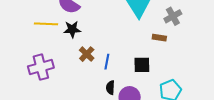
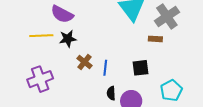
gray cross: (173, 16) -> (167, 16), size x1.4

